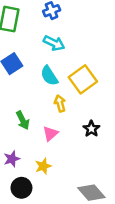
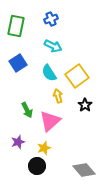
black star: (91, 129) -> (85, 105), moved
pink triangle: (50, 134) -> (50, 121), size x1.6
black circle: (21, 188) -> (37, 166), moved

